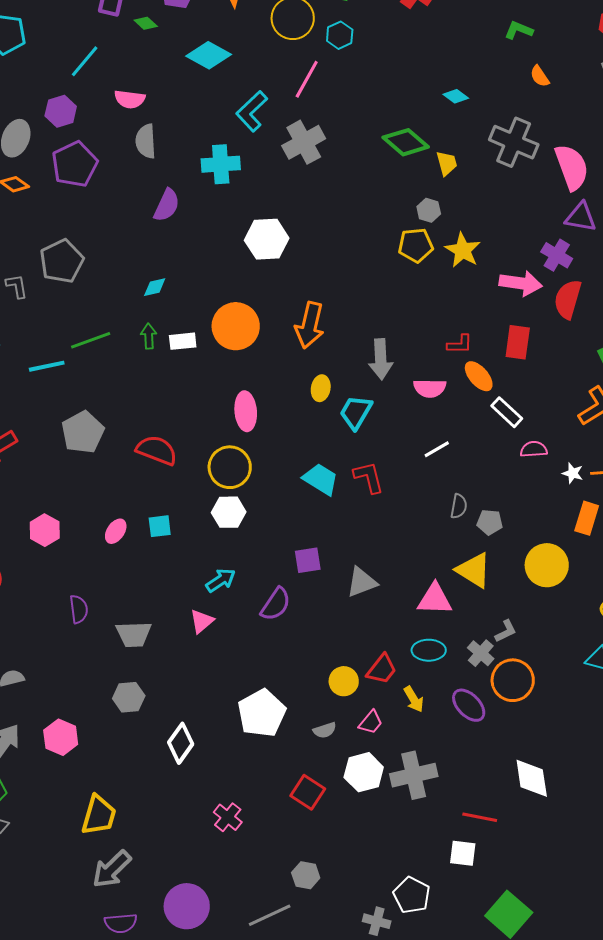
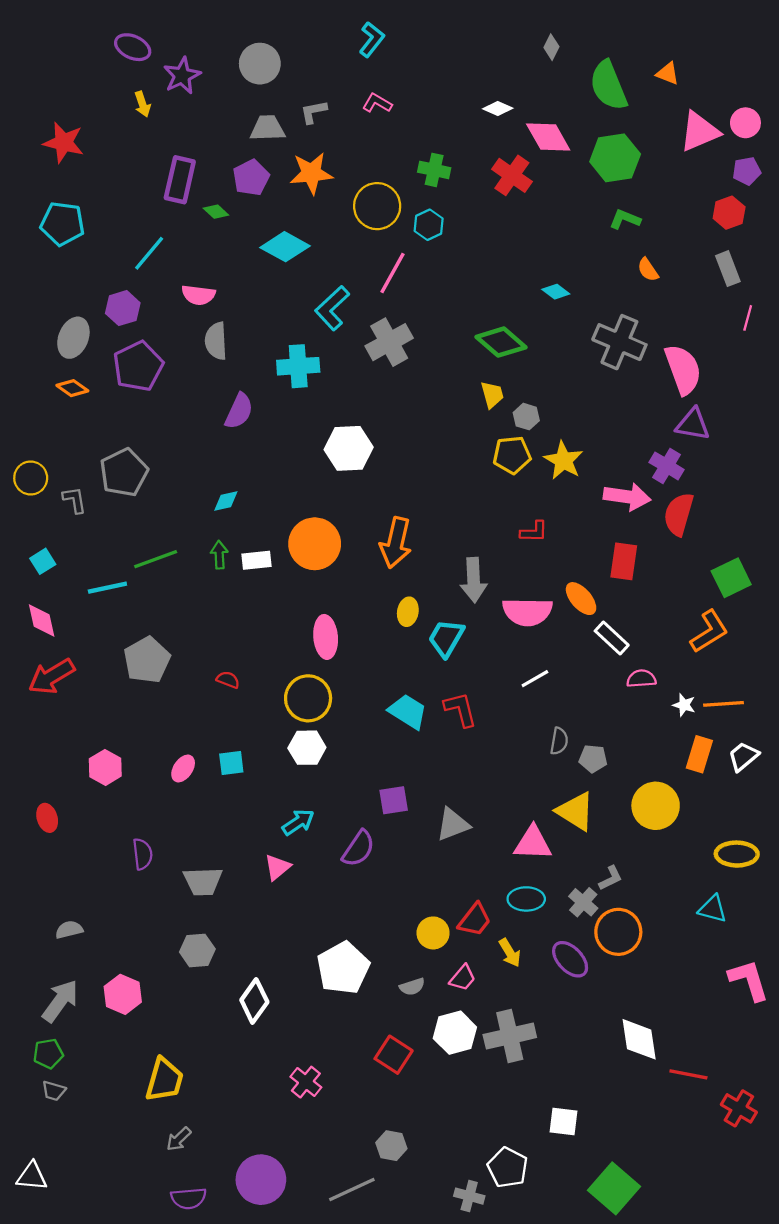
yellow trapezoid: (447, 163) -> (492, 395), moved
red L-shape: (460, 344) -> (534, 532), moved
pink semicircle: (430, 388) -> (527, 612), size x1.4
red semicircle: (157, 450) -> (228, 680), size x0.5
red line: (480, 817) -> (688, 1074), moved
gray arrow: (112, 869) -> (179, 1139), size x0.6

